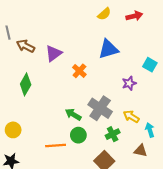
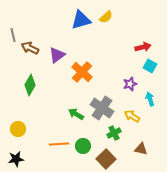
red arrow: (134, 16) -> (143, 47), moved
blue triangle: (108, 49) -> (81, 20), moved
orange cross: (79, 71) -> (82, 72), size x1.5
cyan arrow: (150, 130) -> (150, 99), moved
green circle: (78, 135) -> (83, 146), moved

